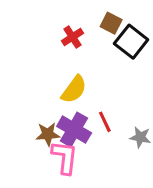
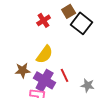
brown square: (111, 23) -> (69, 11), turned 32
brown star: (48, 134) -> (23, 70), moved

